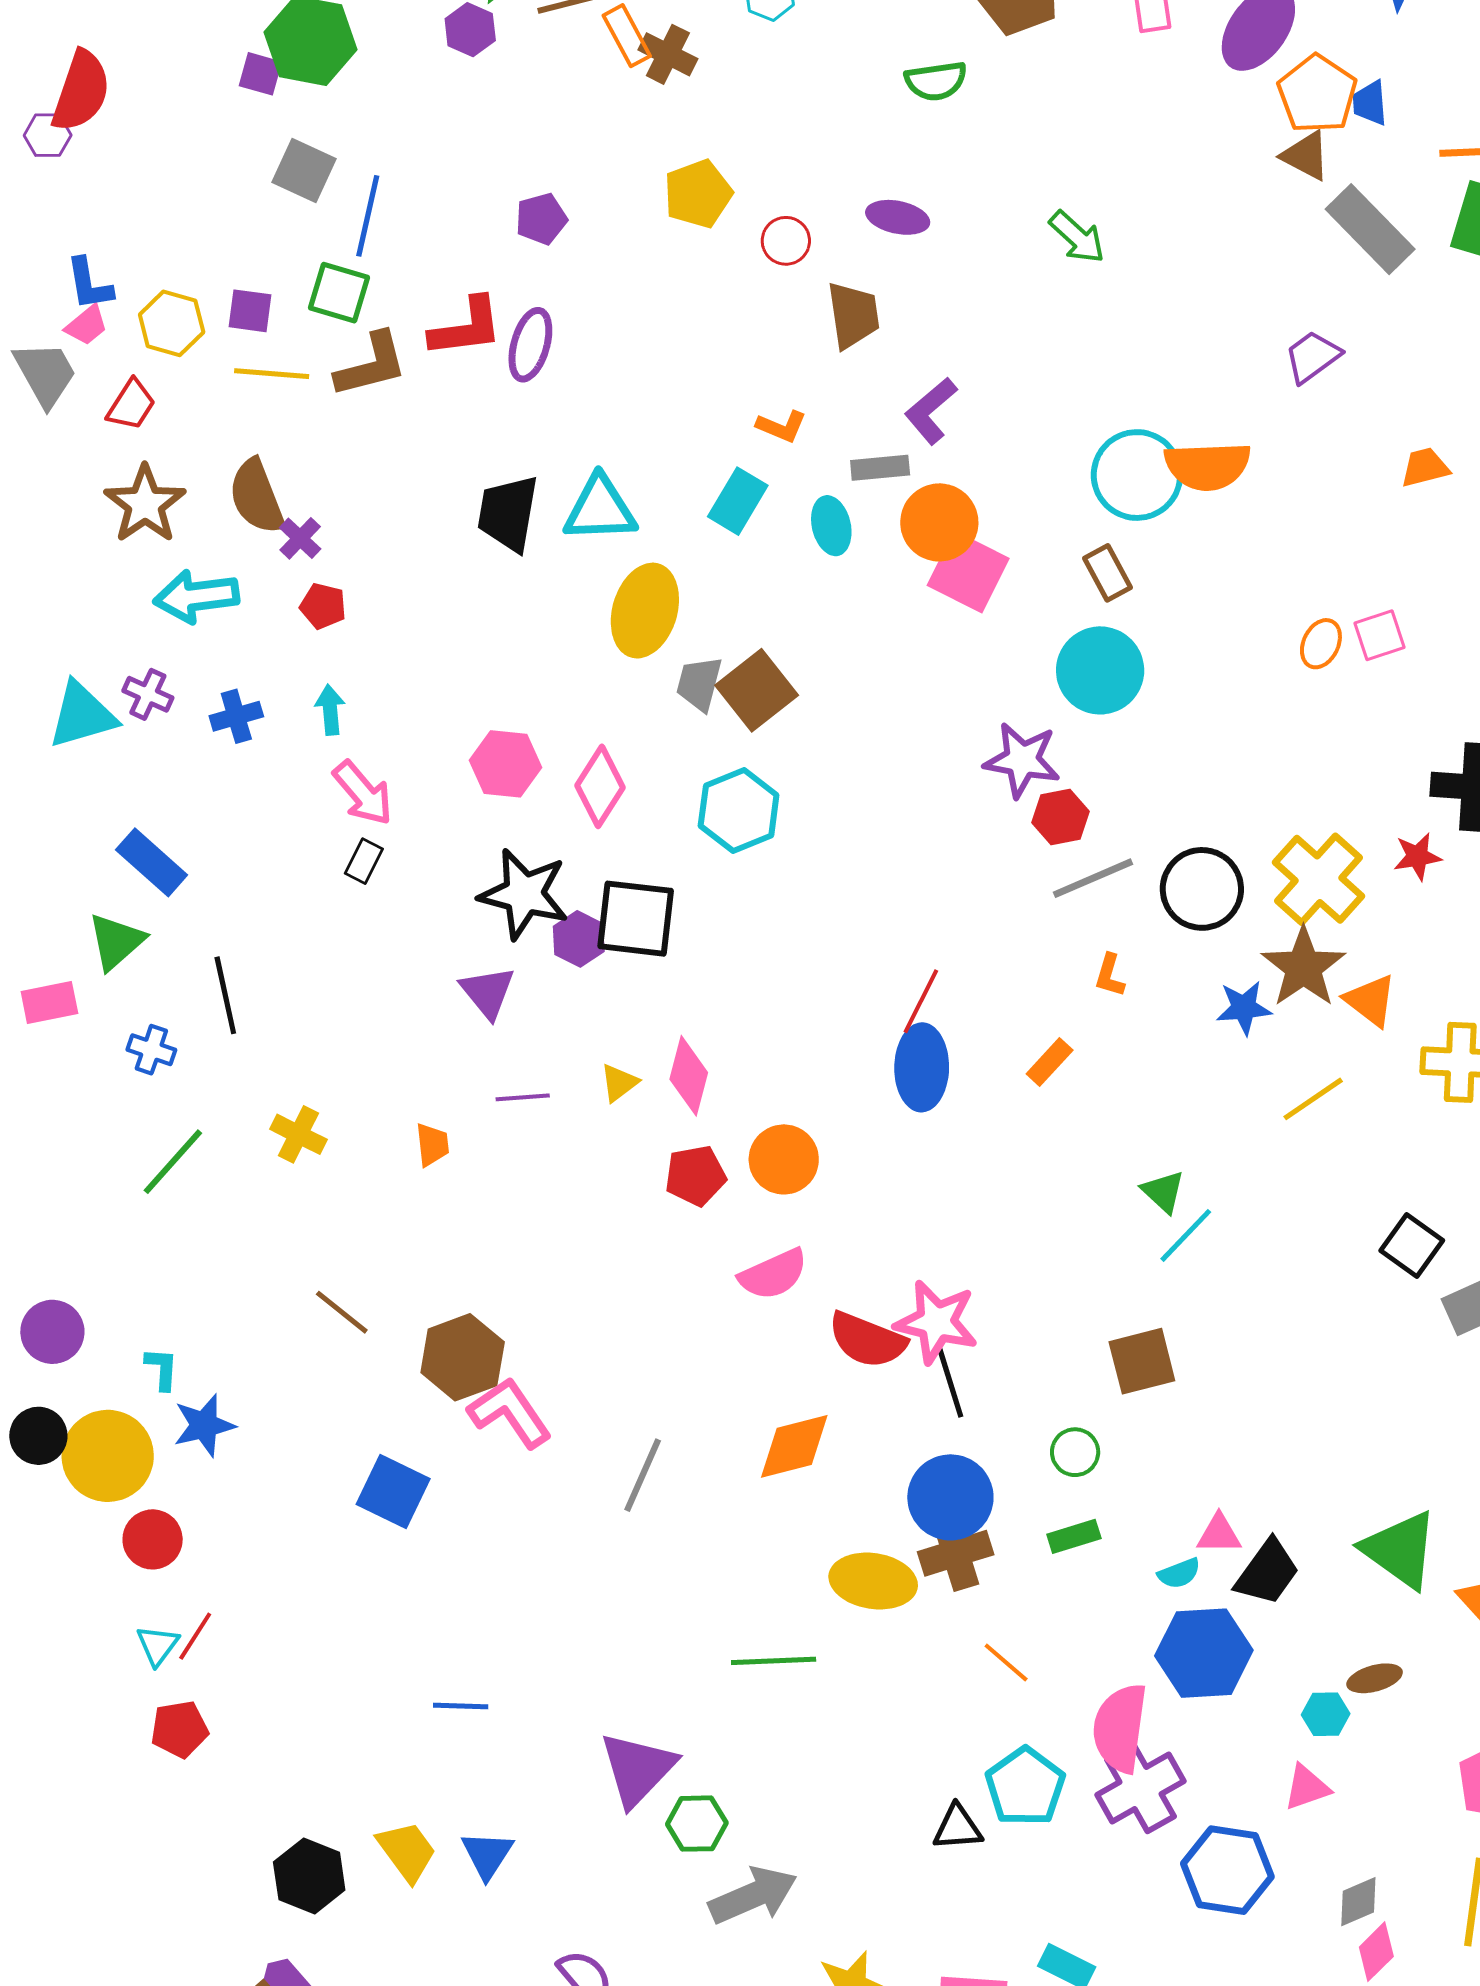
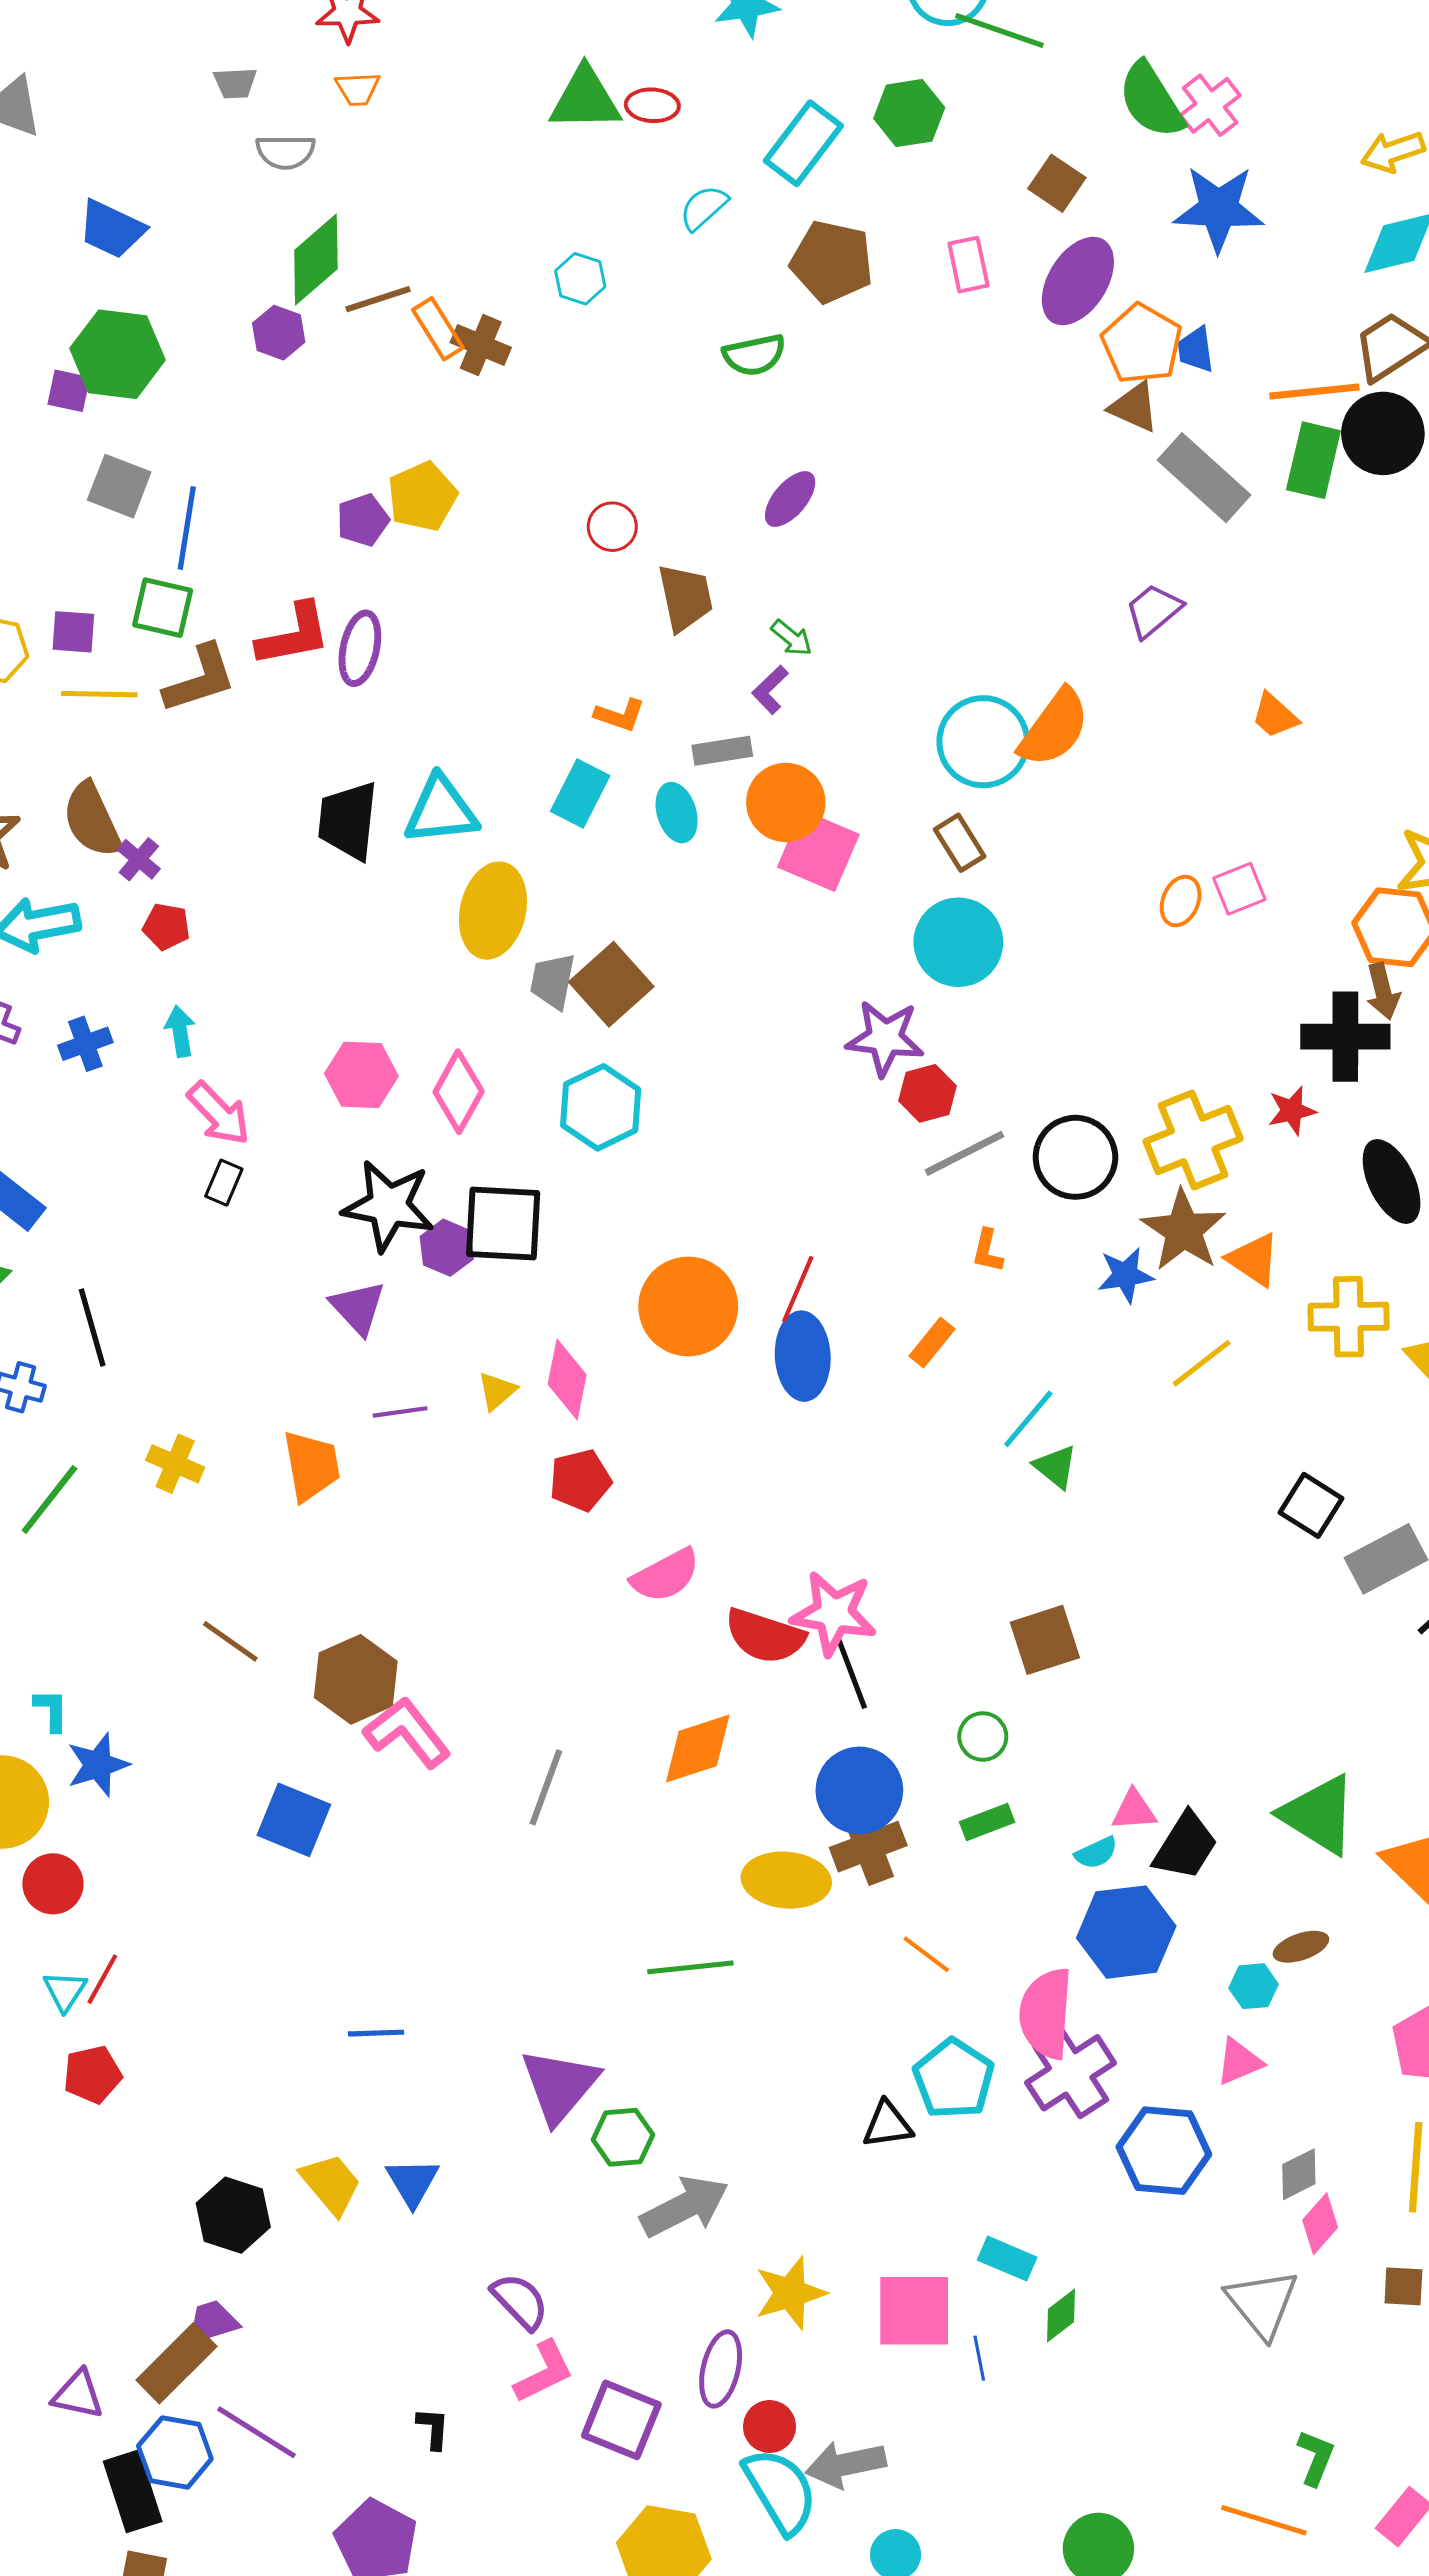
yellow pentagon: (698, 194) -> (422, 496), moved
purple ellipse: (898, 217) -> (790, 499), moved, turned -58
green arrow: (1077, 237) -> (792, 638), moved, size x0.7
purple L-shape: (931, 411) -> (770, 690), size x0.7
orange semicircle: (1208, 466) -> (1054, 728), turned -48
orange trapezoid: (1425, 467) -> (1275, 716), turned -120
yellow cross: (1318, 879) -> (1193, 1140), turned 30
orange trapezoid: (432, 1145) -> (311, 1466), size x1.6
orange circle: (784, 1159) -> (688, 1307), moved, size x1.4
cyan line: (1186, 1235) -> (1028, 1419), moved

